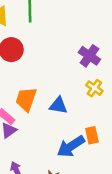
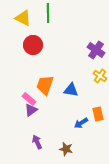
blue arrow: (71, 146) -> (81, 123), size x0.6

